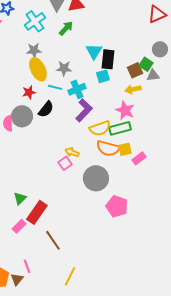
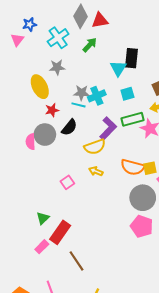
black rectangle: (108, 59) -> (131, 58), moved
gray star: (64, 68) -> (82, 93), moved
yellow ellipse: (38, 69) -> (40, 87), moved
cyan cross: (77, 89) -> (97, 96), moved
yellow semicircle: (100, 128) -> (95, 147), moved
green rectangle: (120, 128) -> (133, 119), moved
pink square: (65, 163) -> (67, 182), moved
gray circle: (96, 178) -> (143, 198), moved

